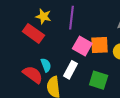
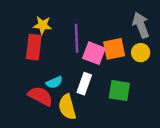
purple line: (71, 18) -> (77, 38), moved
red rectangle: (33, 33) -> (34, 47), turned 70
cyan semicircle: (46, 65) -> (54, 82), turned 96

